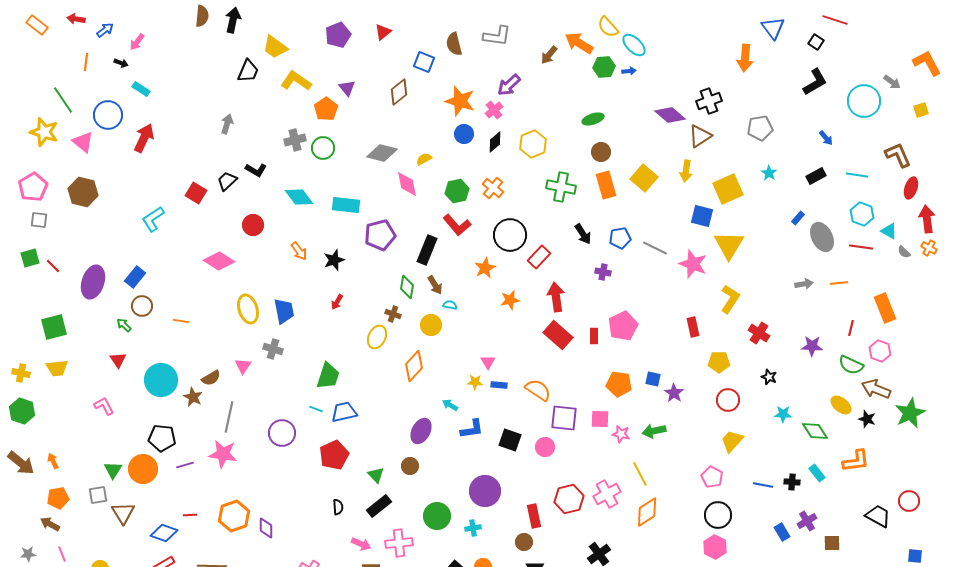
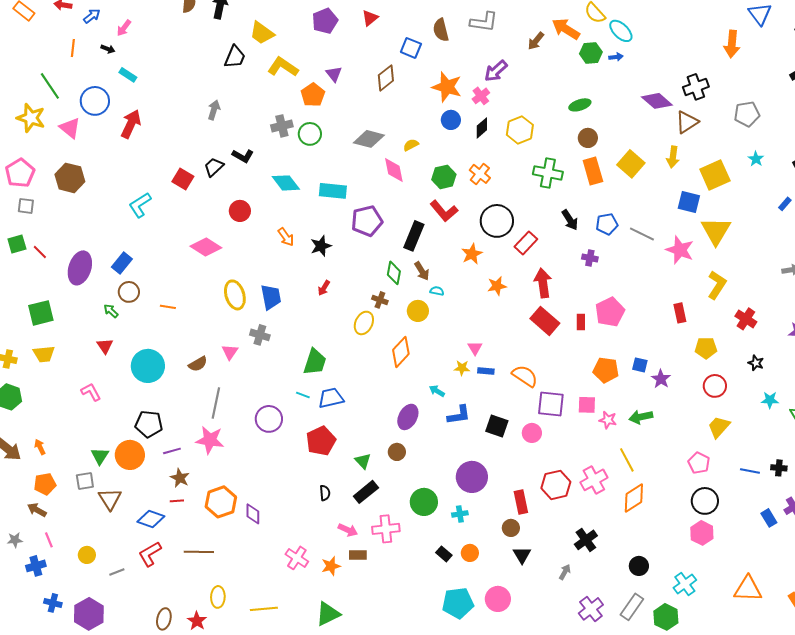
brown star: (193, 397) -> (180, 478), moved

